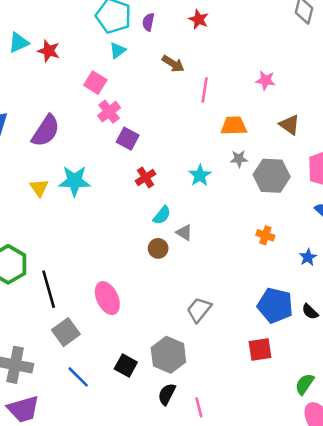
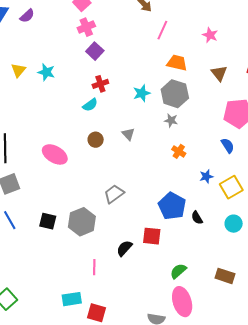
purple semicircle: (46, 131) -> (27, 16), moved, size x0.6
gray star: (239, 159) -> (171, 120), moved
gray hexagon: (272, 176) -> (175, 94), moved
cyan star: (74, 181) -> (46, 72), size x0.7
cyan semicircle: (162, 215) -> (90, 105), moved
gray triangle: (184, 233) -> (128, 134), moved
pink ellipse: (107, 298) -> (55, 154), moved, turned -50
black square: (126, 366) -> (48, 221), turned -30
black semicircle: (167, 394) -> (124, 248), moved

